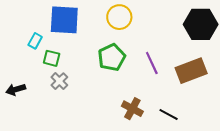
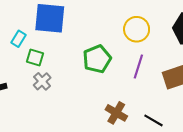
yellow circle: (119, 17) -> (137, 29), moved
purple line: (152, 63) -> (138, 66), turned 40

